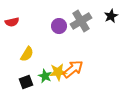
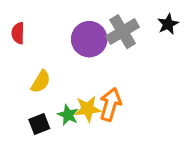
red semicircle: (12, 22) -> (18, 33), turned 104
purple circle: (59, 26) -> (89, 39), size x1.5
orange arrow: (73, 69) -> (110, 104), turned -35

